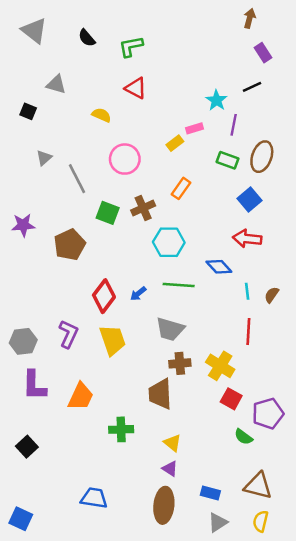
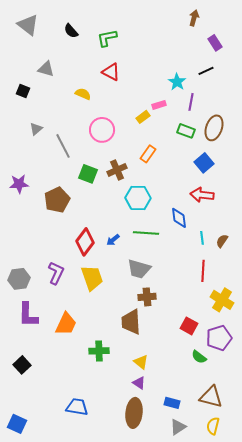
brown arrow: (250, 18) -> (194, 18), moved
blue diamond: (219, 267) -> (179, 218), turned 35
yellow cross: (220, 366) -> (222, 300), moved

